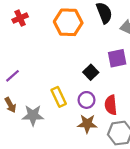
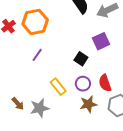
orange hexagon: (68, 22) -> (35, 22), moved
purple line: (12, 76) -> (37, 55), moved

